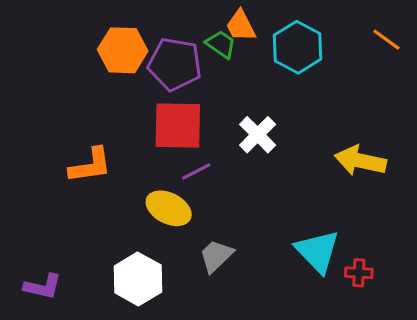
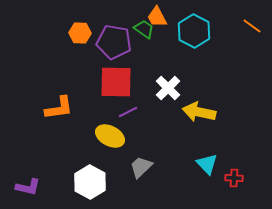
orange hexagon: (123, 50) -> (80, 33), size x0.7
yellow arrow: (360, 161) -> (199, 112), moved
cyan triangle: (317, 251) -> (207, 164), size x0.7

